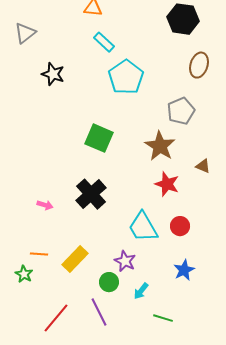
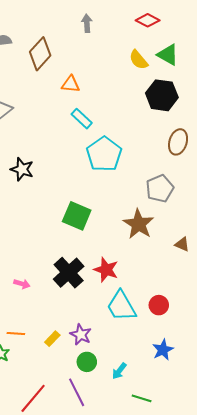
black star: (53, 74) -> (22, 169), moved
red star: (167, 184) -> (106, 270), moved
yellow rectangle: (75, 259) -> (52, 339), size x0.6
purple star: (125, 261) -> (81, 335), moved

